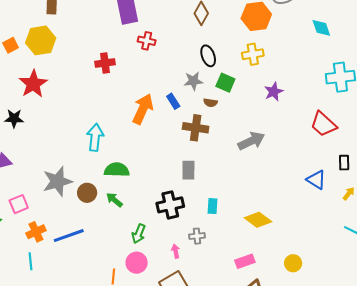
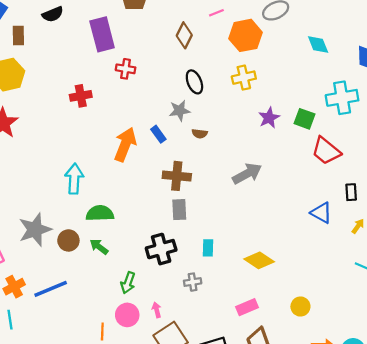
green square: (225, 83) -> (305, 119), moved
brown cross: (196, 128) -> (177, 176), moved
pink arrow: (176, 251) -> (157, 310), moved

